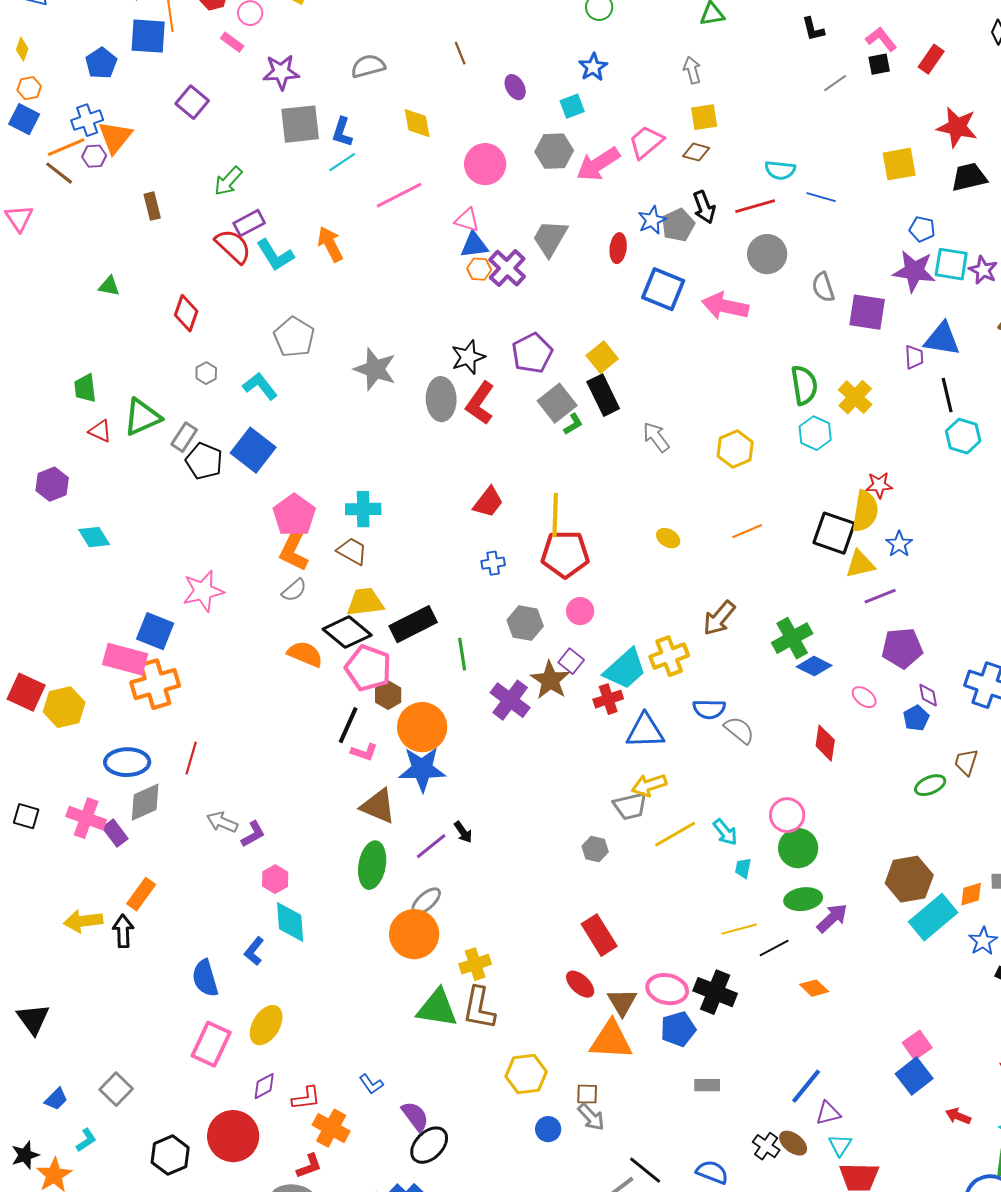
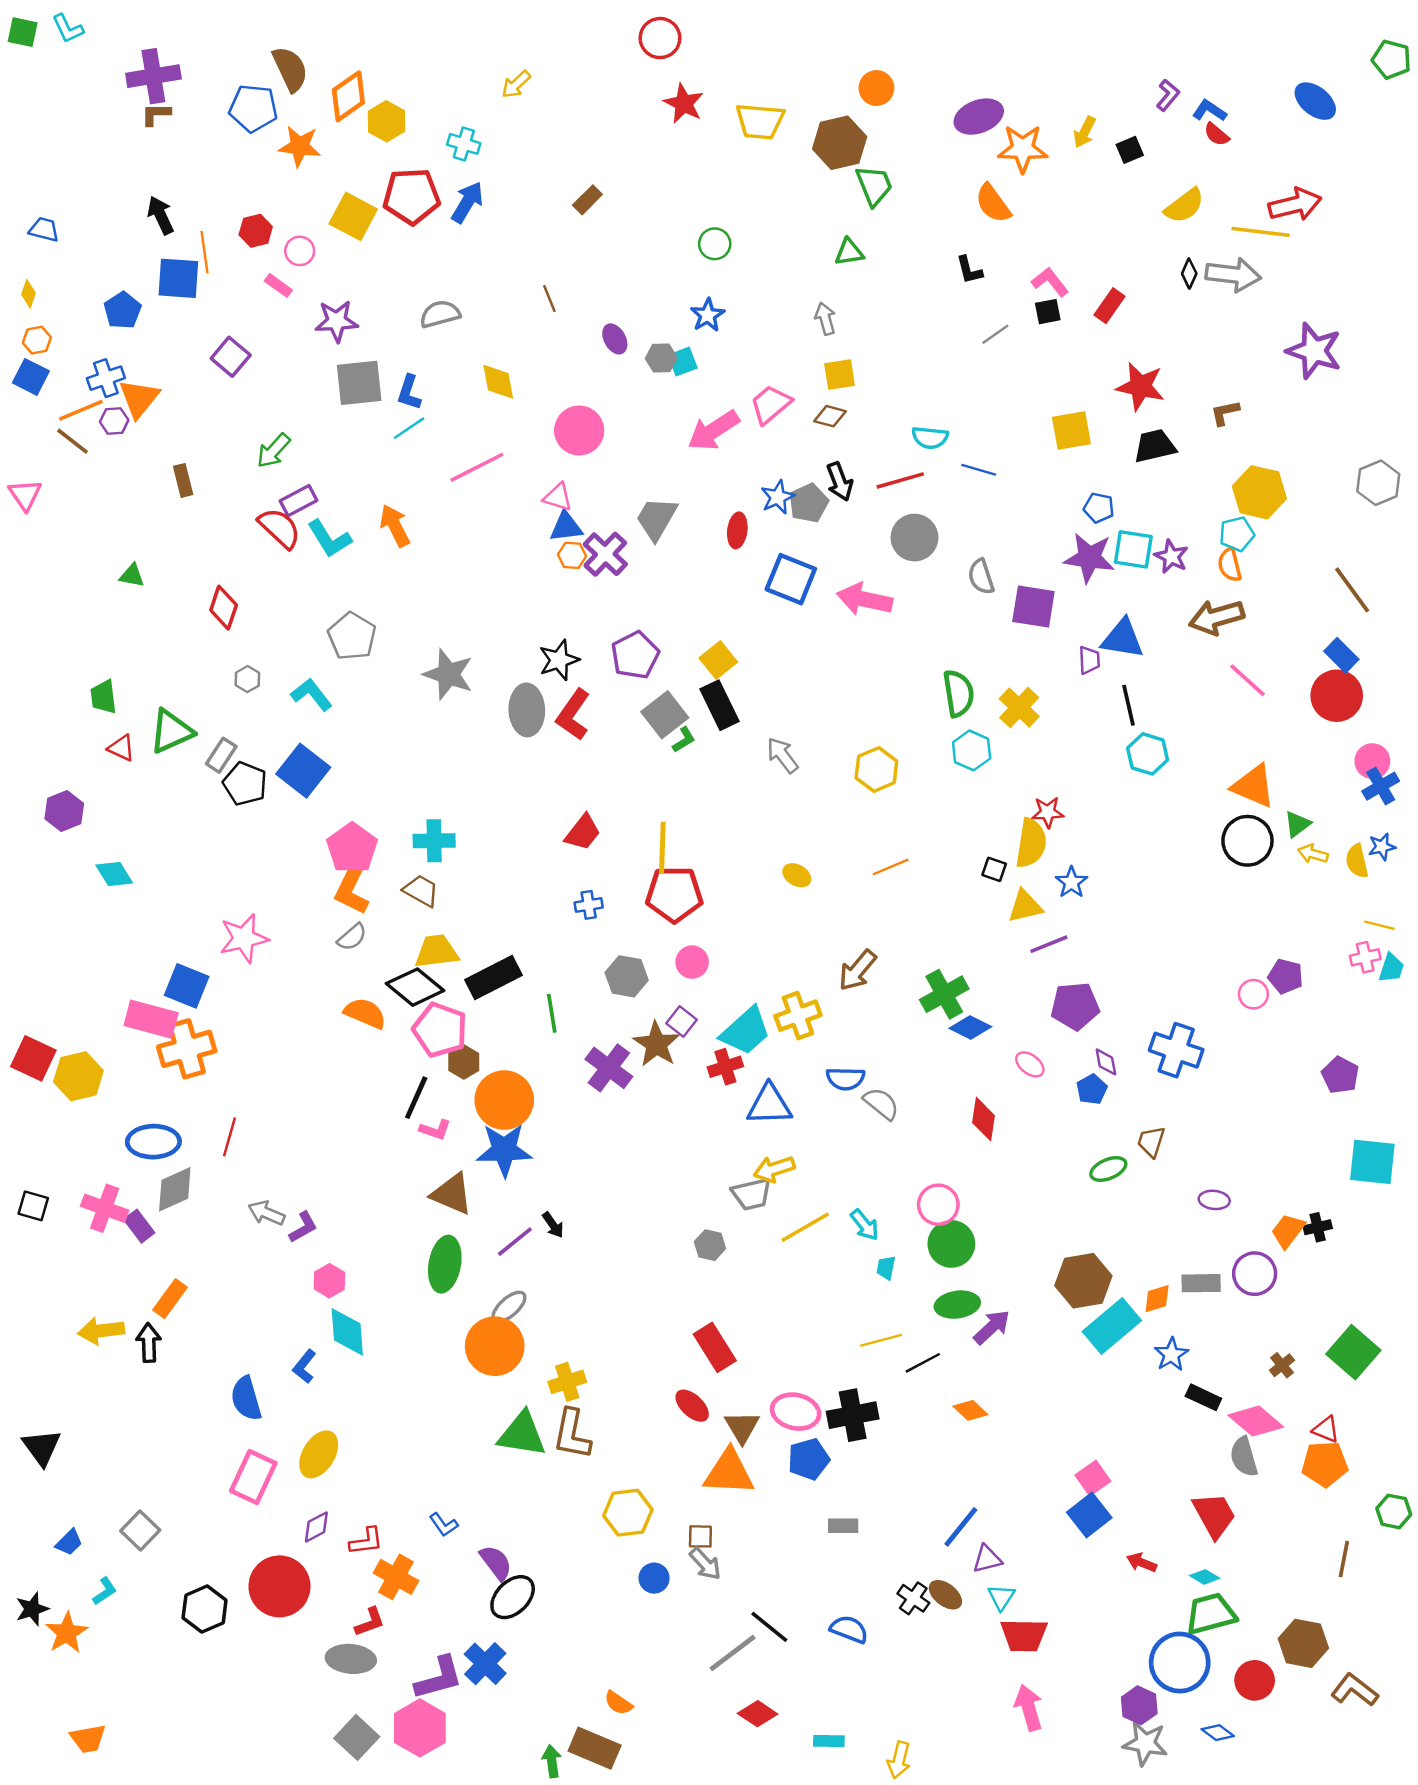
gray hexagon: (554, 151) -> (661, 358), moved, size x0.7
black square: (834, 533) -> (994, 869), size x0.5
black cross: (715, 992) -> (853, 1415), turned -33

